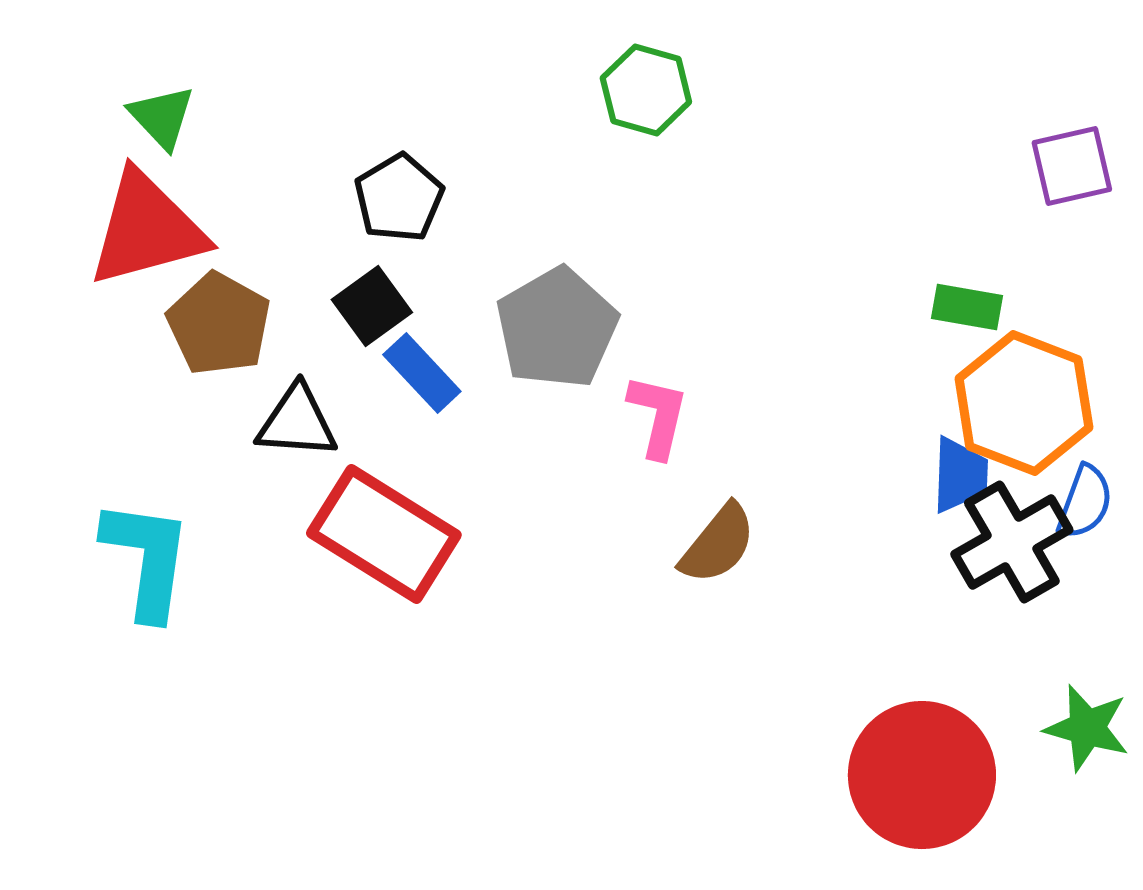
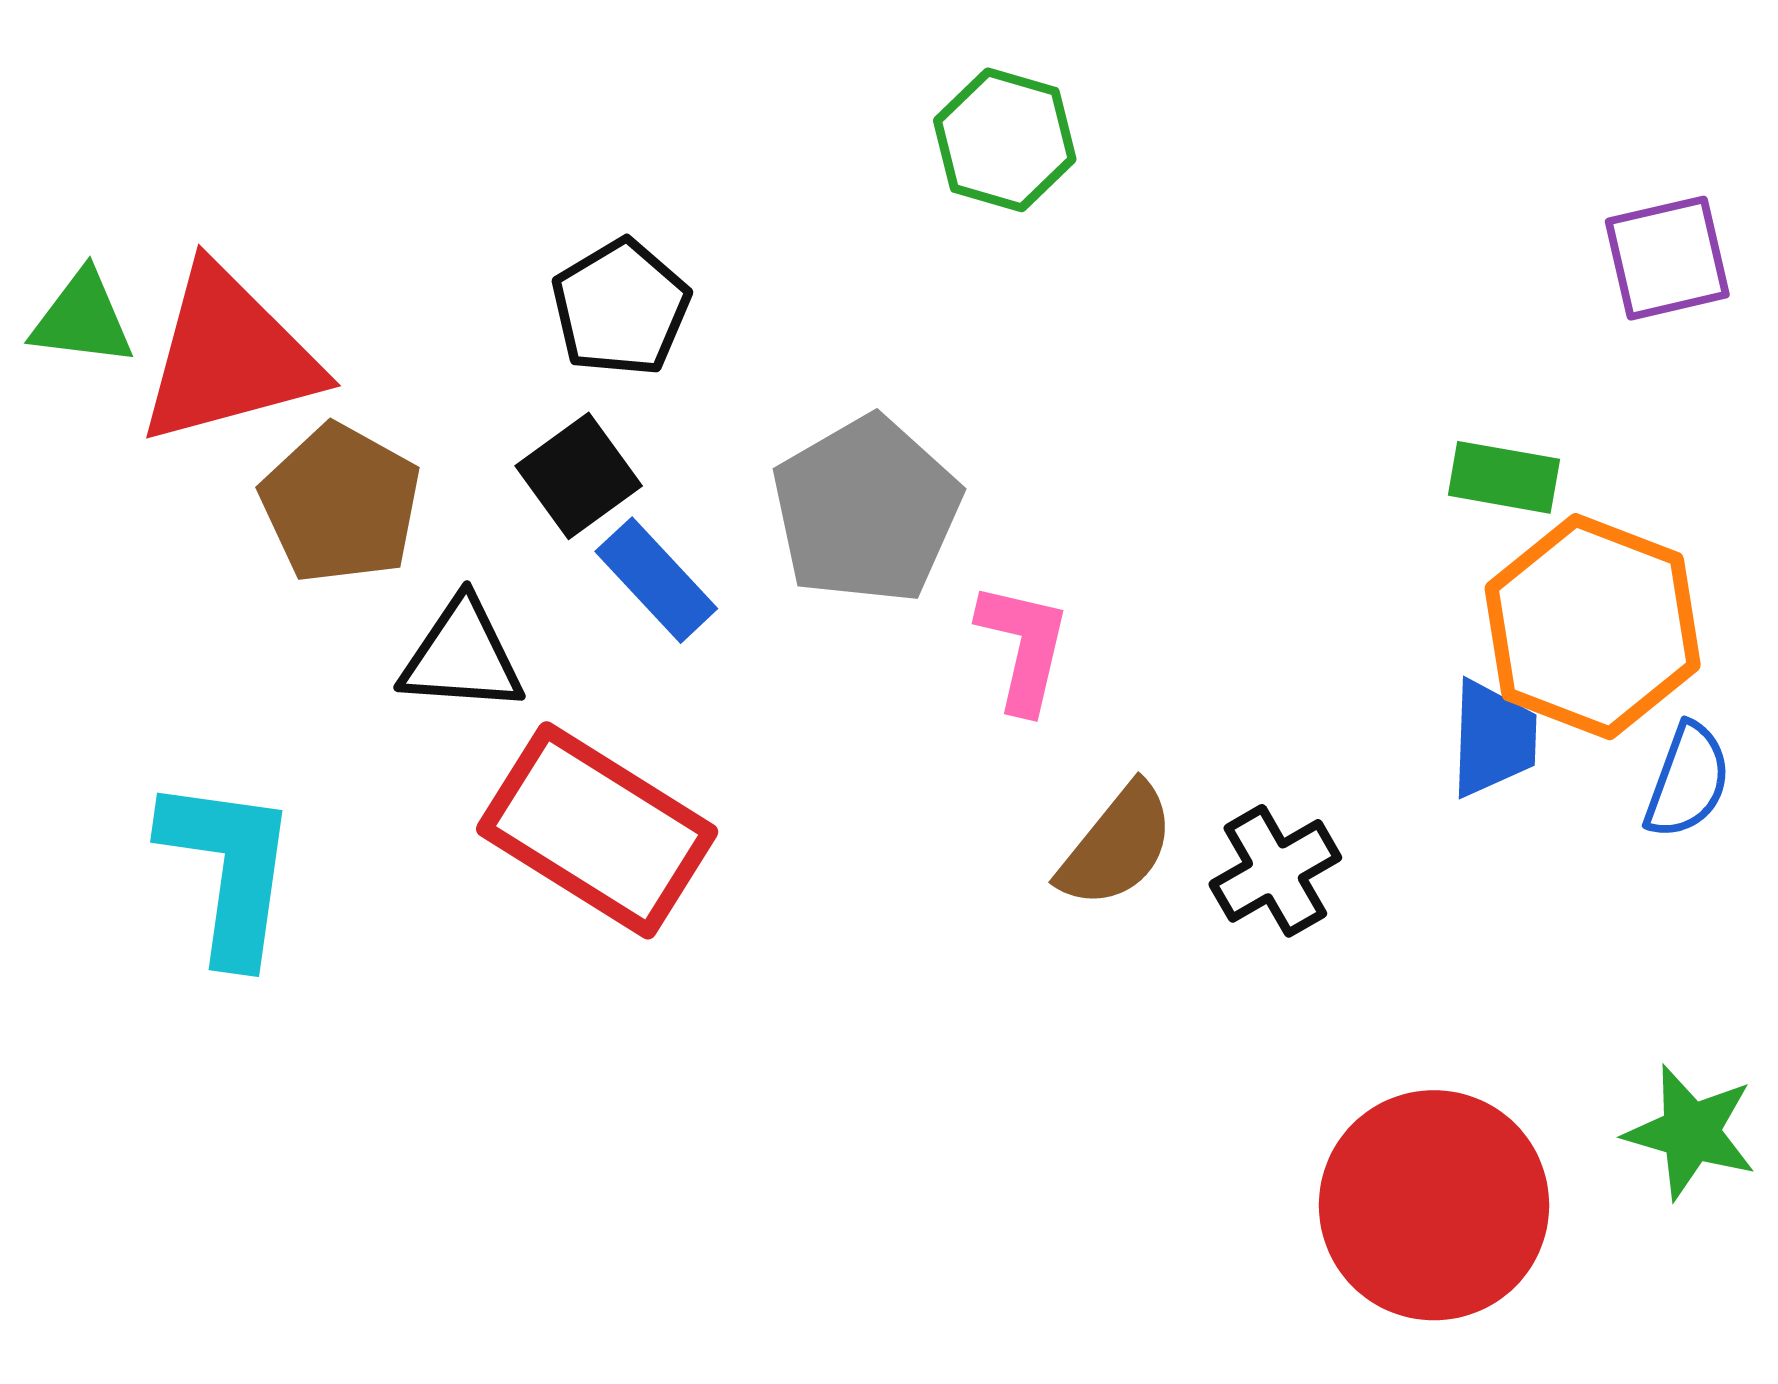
green triangle: (162, 117) -> (82, 319), moved, turned -40
black cross: (1012, 542) -> (1275, 871), moved, size x0.7

